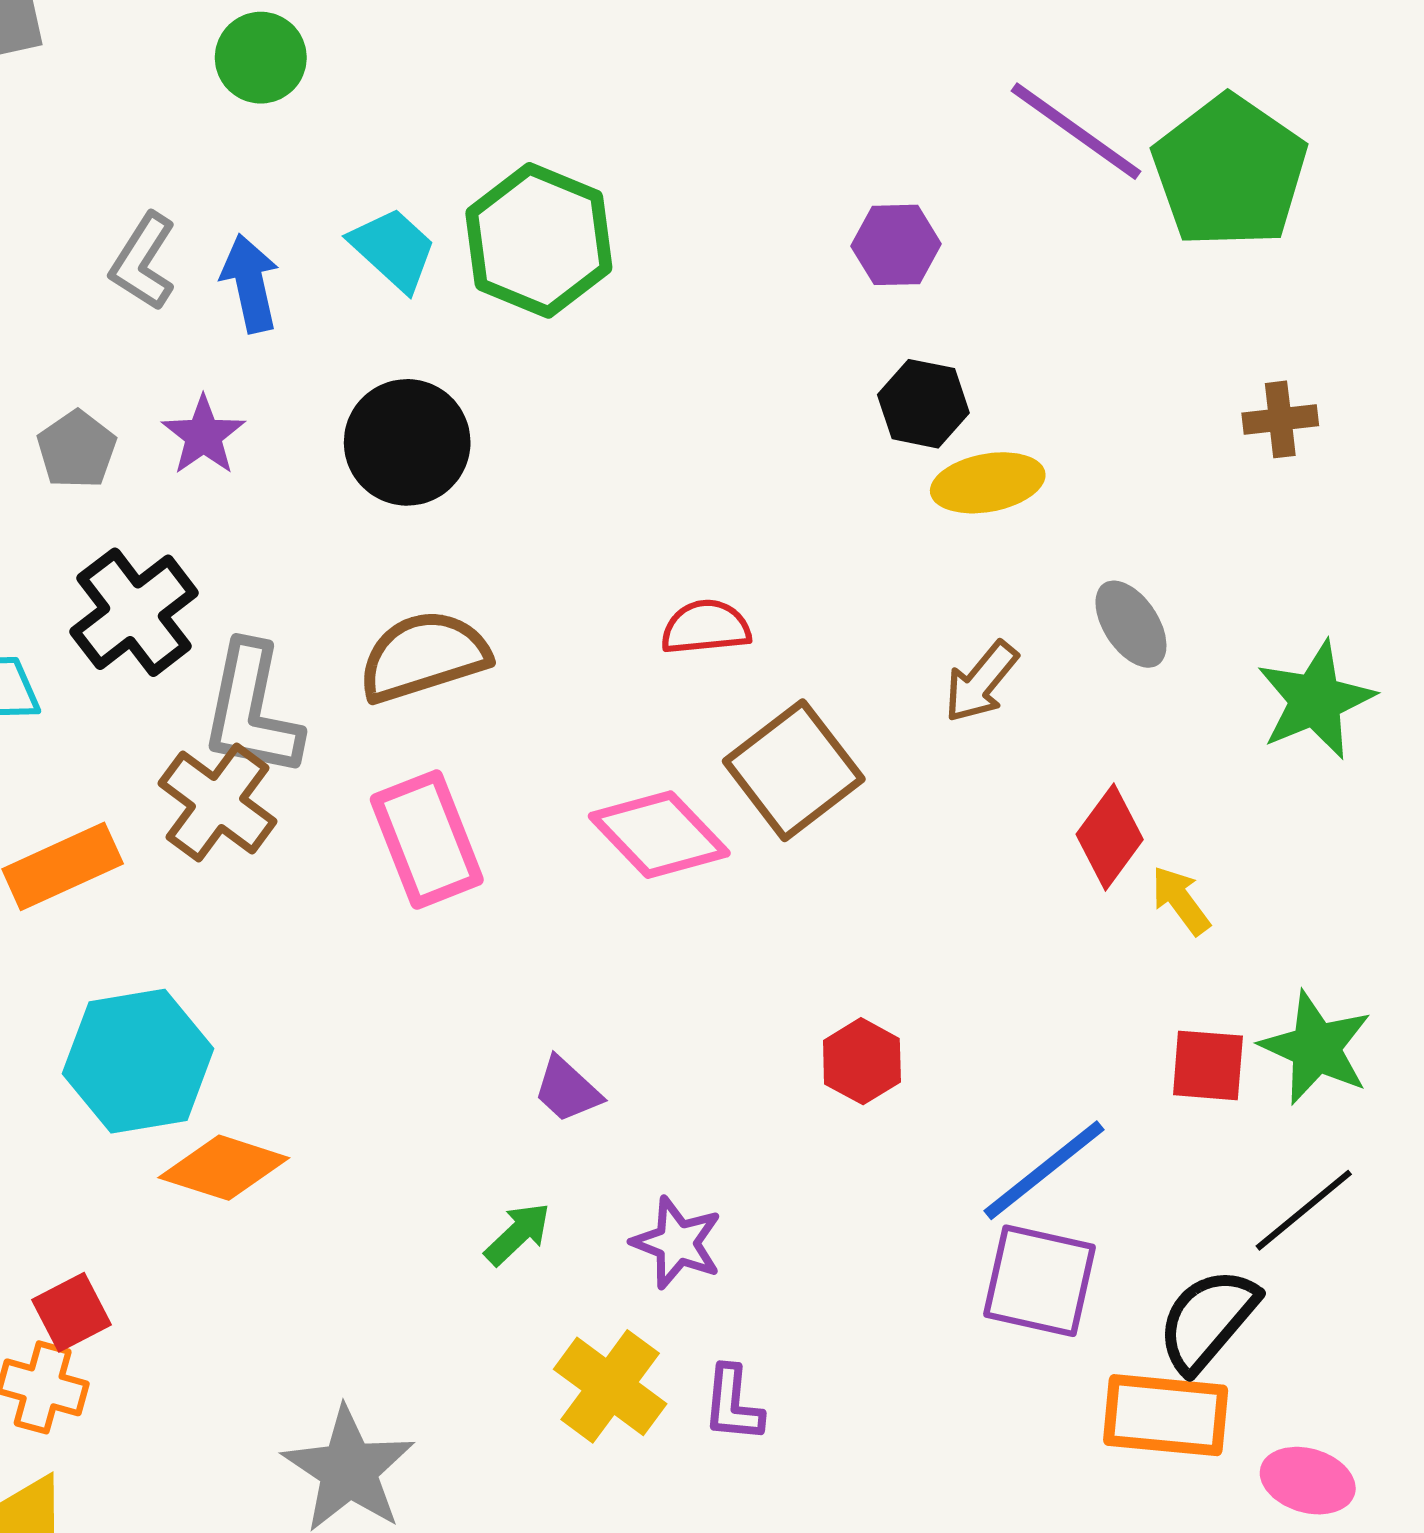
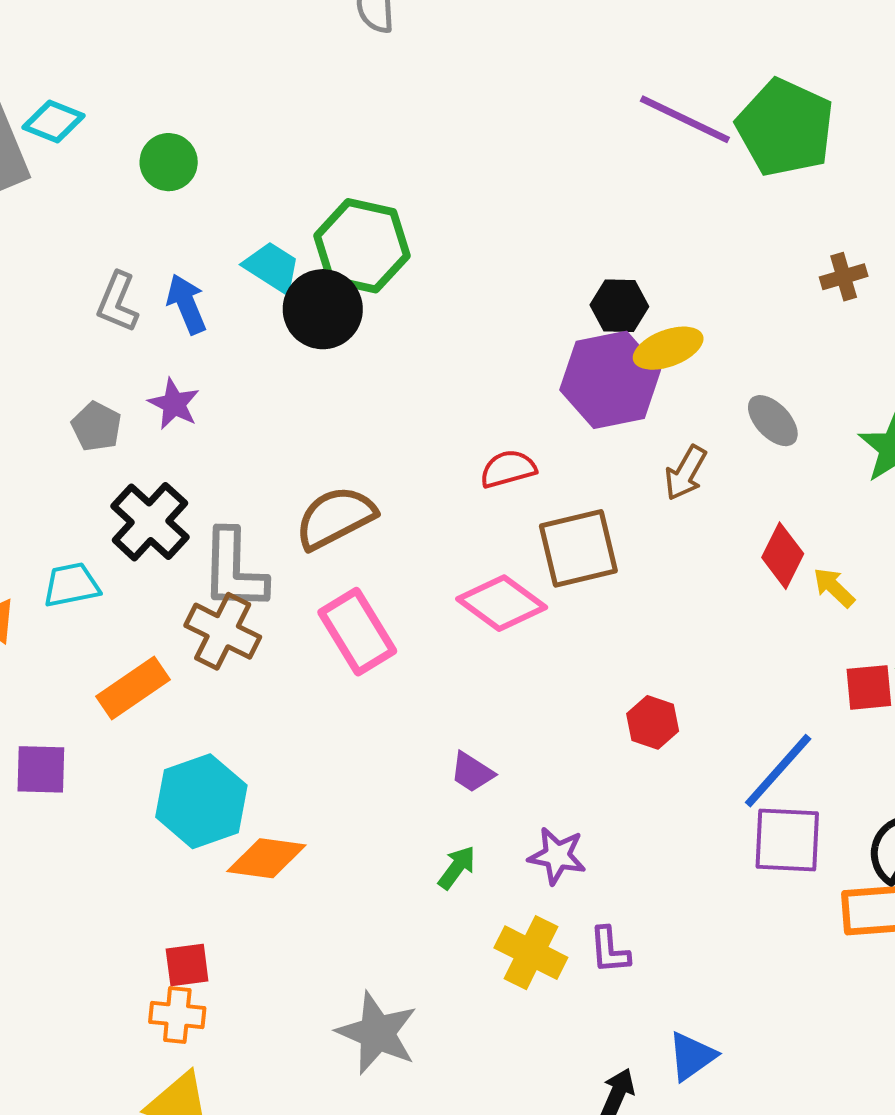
purple hexagon: (896, 245) -> (610, 380), moved, size x1.8
black circle: (407, 442) -> (323, 309), moved
brown square: (794, 770) -> (578, 548), turned 34
red square: (71, 1312) -> (187, 965), turned 30

